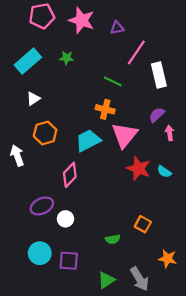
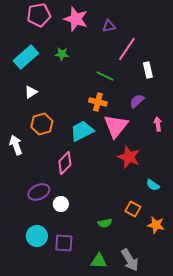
white rectangle: (159, 75) -> (148, 70), size x0.7
purple semicircle: (157, 115) -> (137, 101), moved
cyan semicircle: (164, 172) -> (153, 185), moved
orange star: (167, 259) -> (156, 225), moved
green triangle: (106, 280) -> (99, 261), turned 36

